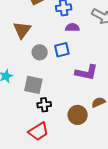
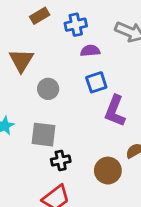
blue square: (62, 50) -> (96, 82), moved
purple L-shape: (86, 72) -> (115, 111), turned 105

